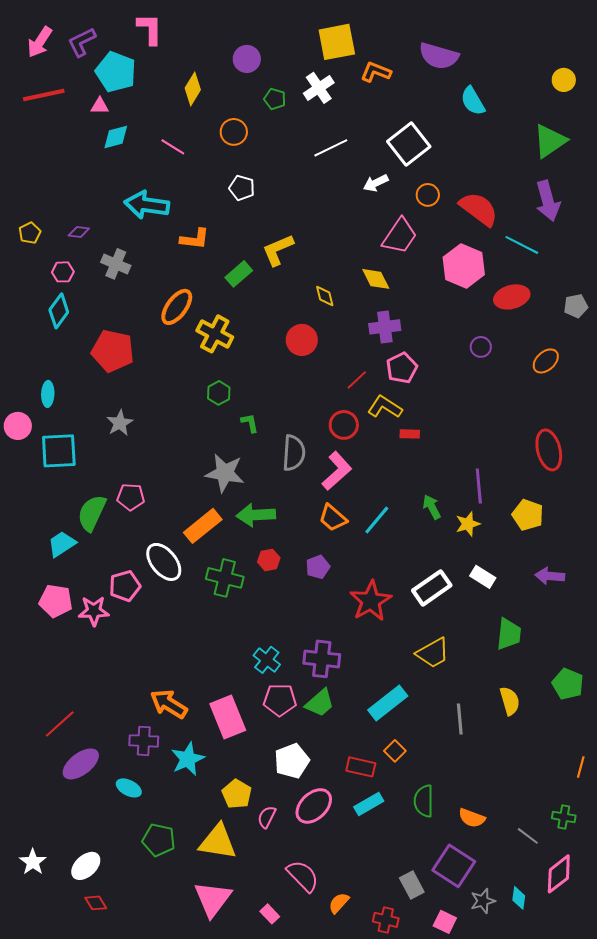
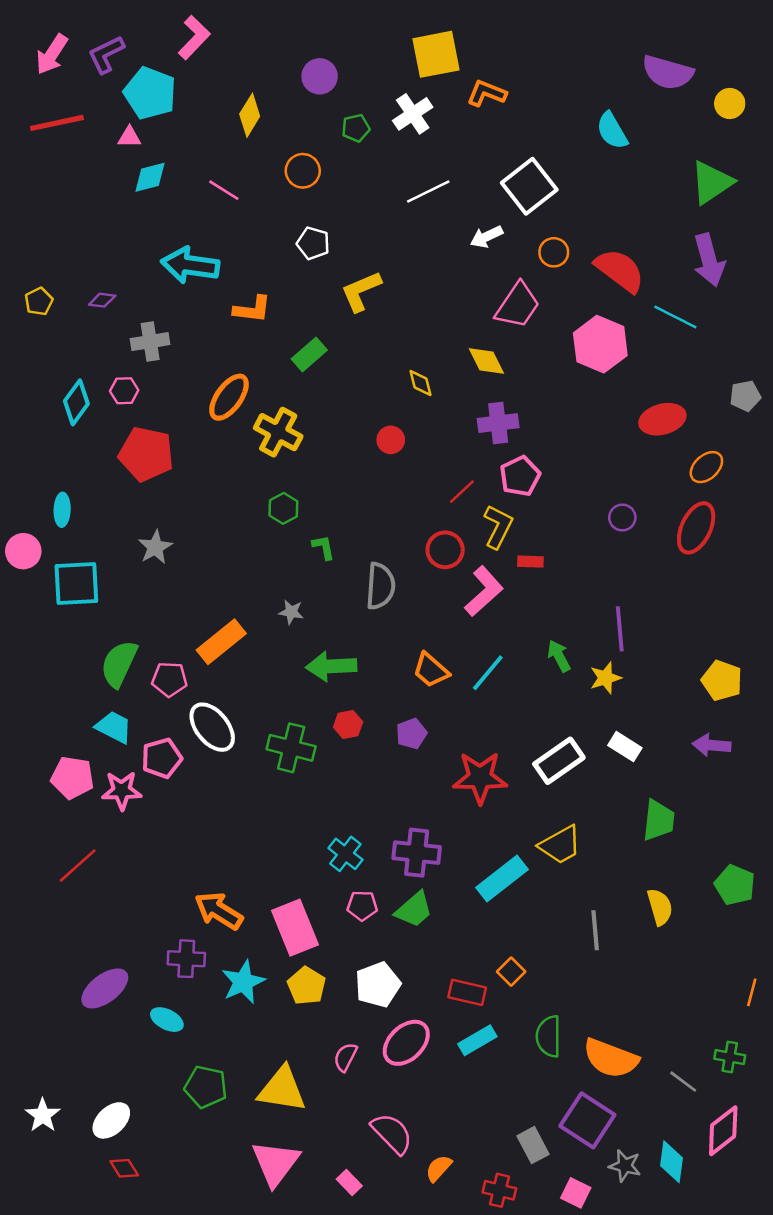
pink L-shape: (150, 29) -> (194, 38), turned 44
purple semicircle: (439, 56) -> (668, 72), moved
green pentagon: (275, 99) -> (356, 128), turned -30
yellow L-shape: (278, 250) -> (361, 291), moved
gray cross: (116, 264) -> (150, 342), turned -32
pink hexagon: (63, 272) -> (124, 391), moved
red ellipse: (512, 297) -> (662, 419), moved
red circle: (302, 340) -> (391, 440), size x0.7
purple circle: (481, 347) -> (622, 518), moved
yellow L-shape: (385, 407) -> (498, 527), turned 84
red ellipse: (549, 450) -> (696, 528), moved, turned 39
pink L-shape: (337, 471) -> (484, 591), moved
gray star: (225, 473) -> (291, 612), size x0.5
pink pentagon: (131, 497) -> (169, 679), moved
yellow pentagon: (528, 515) -> (722, 681), moved
orange rectangle: (203, 526) -> (221, 642), moved
cyan trapezoid: (62, 544) -> (114, 727), moved, turned 60
red star: (371, 601) -> (480, 778), turned 30
pink pentagon: (280, 700) -> (362, 906), size x0.7
cyan rectangle: (388, 703) -> (502, 878), moved
red line: (60, 724) -> (78, 866), moved
yellow pentagon: (237, 794) -> (307, 986), moved
orange semicircle: (472, 818) -> (611, 1058), size x1.6
cyan diamond: (519, 898) -> (671, 1162), size x1.4
gray star: (483, 901) -> (625, 1166), turned 30

